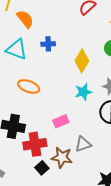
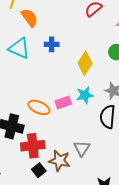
orange ellipse: (29, 86) -> (39, 107), moved
pink rectangle: (61, 121) -> (63, 103), moved
gray triangle: (83, 144) -> (82, 148), turned -42

